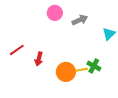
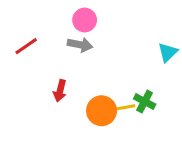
gray arrow: (80, 20) -> (80, 45), moved, turned 35
red line: (17, 50) -> (26, 46), moved

